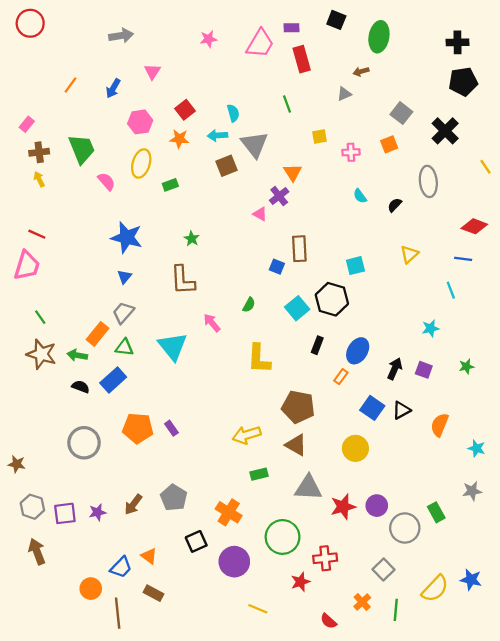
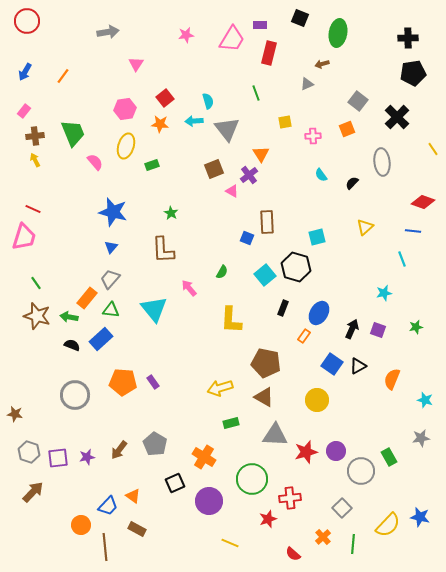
red rectangle: (302, 59) -> (269, 53), turned 30
blue arrow: (113, 88) -> (25, 72), moved
brown square: (226, 166) -> (214, 169), moved
brown arrow: (37, 552) -> (33, 492), turned 65

